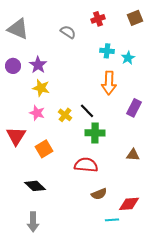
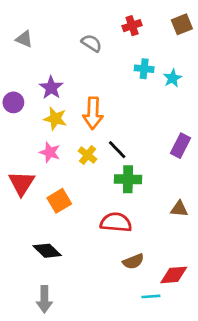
gray triangle: (18, 29) -> (24, 39), size x0.6
purple circle: (13, 66) -> (13, 102), moved
orange arrow: (109, 83) -> (93, 113), moved

